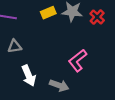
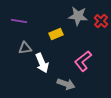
yellow rectangle: (48, 13) -> (56, 34), moved
white arrow: (29, 76) -> (42, 63), moved

